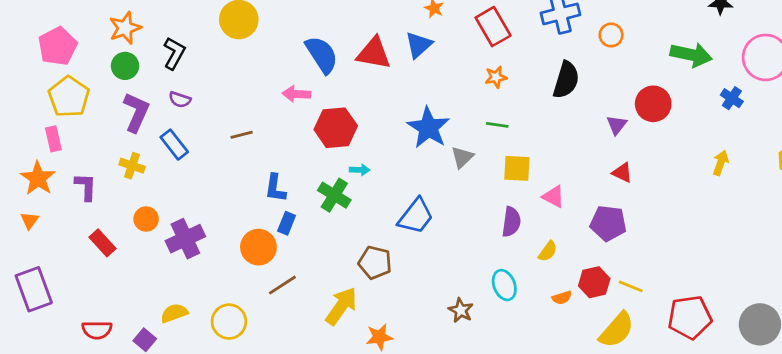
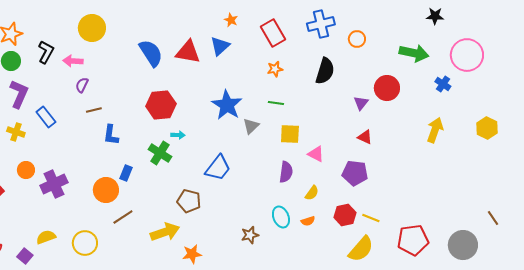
pink arrow: (296, 94) -> (73, 61), moved
purple semicircle: (180, 100) -> (82, 85), moved, turned 98
yellow arrow: (721, 163) -> (435, 130), size x1.4
blue L-shape: (275, 188) -> (111, 135), moved
orange semicircle: (562, 298) -> (308, 221), moved
yellow arrow: (341, 306) -> (165, 232), turned 36
brown star: (461, 310) -> (250, 235), turned 30

